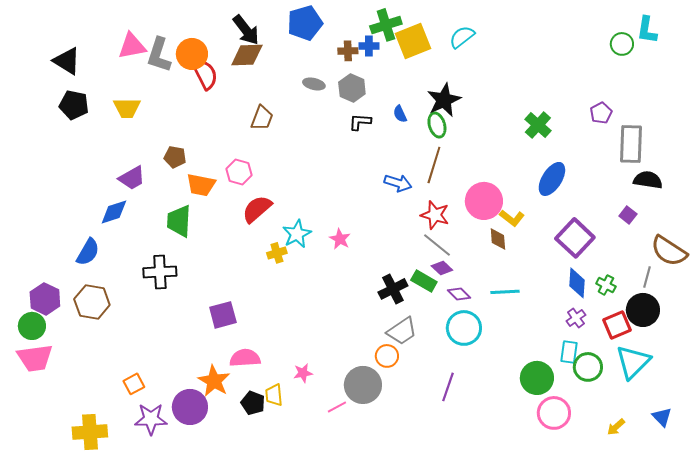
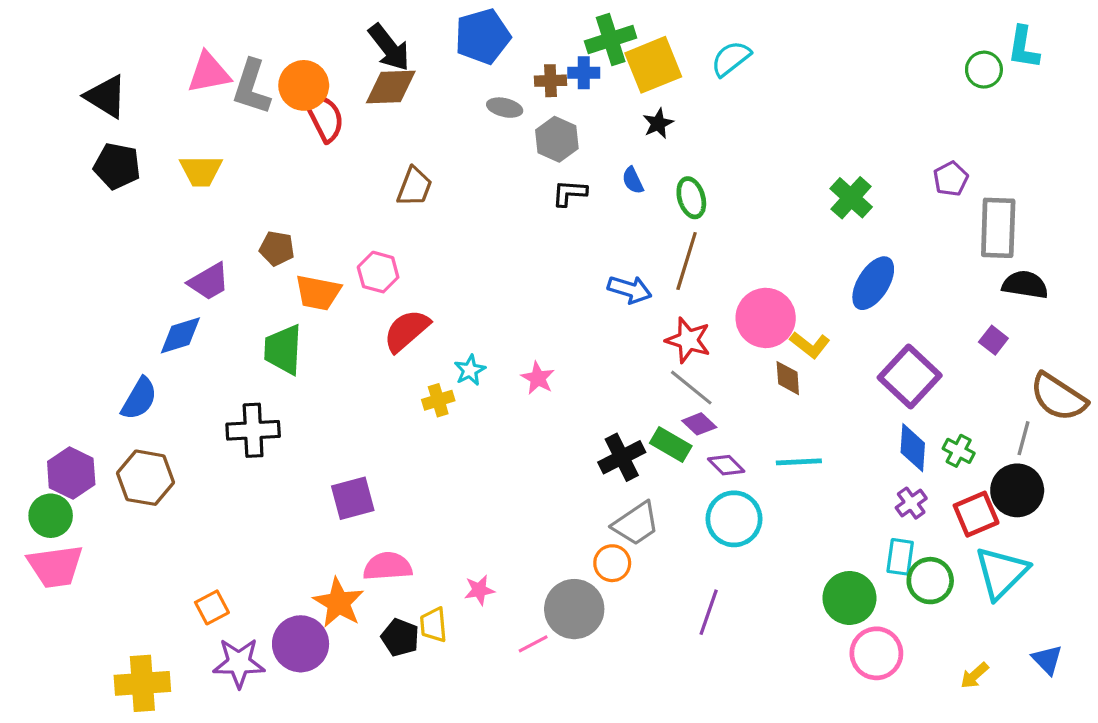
gray ellipse: (314, 84) -> (505, 108), moved
black star: (444, 100) -> (658, 123), moved, size x0.6
cyan star: (297, 234) -> (470, 370), size x0.7

